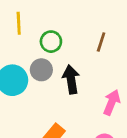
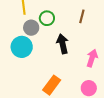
gray circle: (41, 70) -> (31, 28), moved

